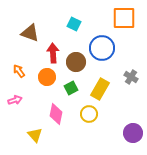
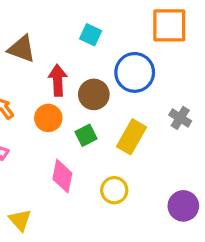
yellow circle: (89, 114) -> (114, 190), moved
yellow triangle: (35, 135) -> (20, 220), moved

